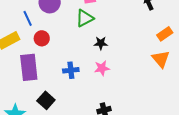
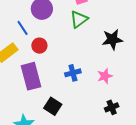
black star: (101, 43) -> (112, 39), moved, size x1.5
pink star: (102, 68) -> (105, 76), moved

